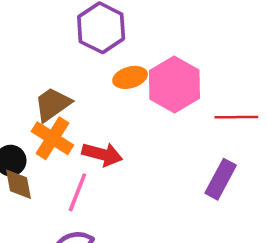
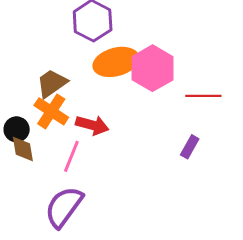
orange ellipse: (130, 77) -> (116, 62), size x1.6
purple rectangle: (221, 179) -> (190, 147), size x0.7

